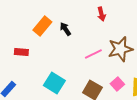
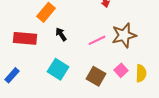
black arrow: (65, 29) -> (61, 34), moved
red rectangle: (21, 52) -> (25, 38), size x1.6

